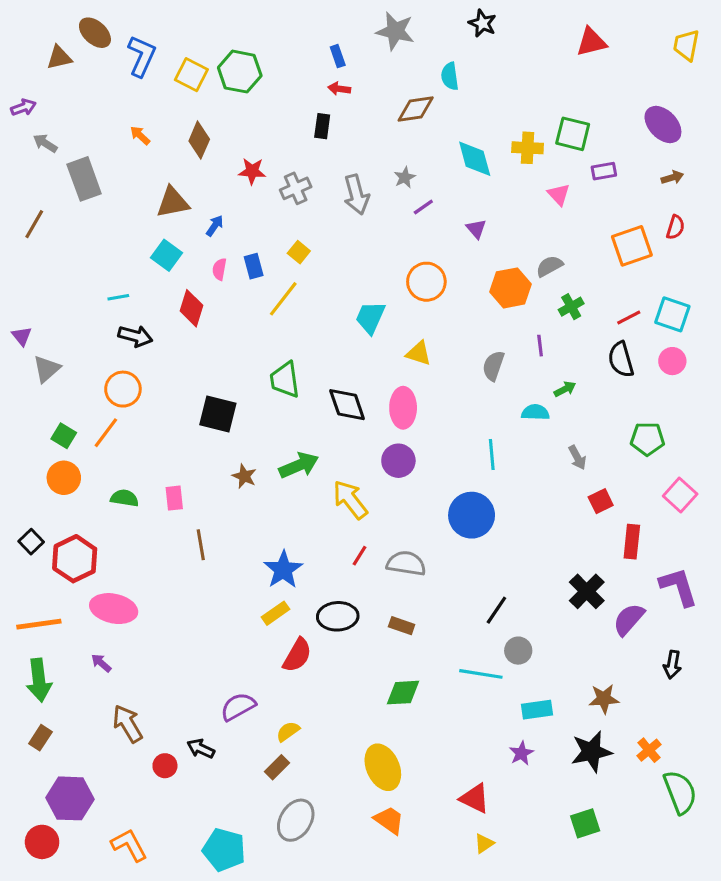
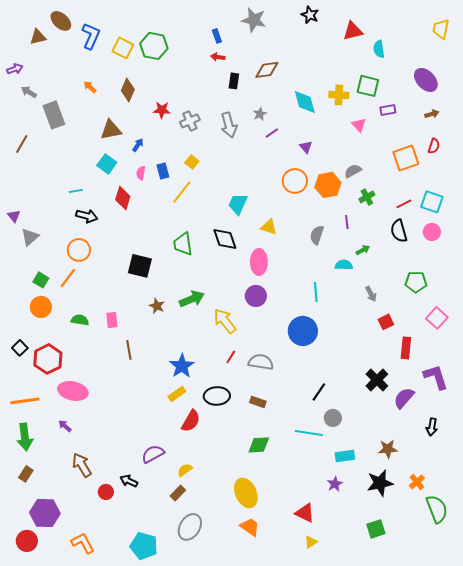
red triangle: (591, 42) -> (353, 31), moved
cyan semicircle: (450, 76) -> (379, 49), moved
black rectangle: (322, 126) -> (234, 81), moved
orange circle: (426, 282) -> (295, 181), moved
black diamond: (347, 405) -> (225, 239), moved

